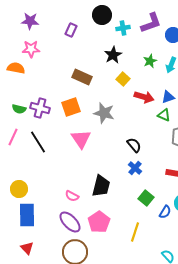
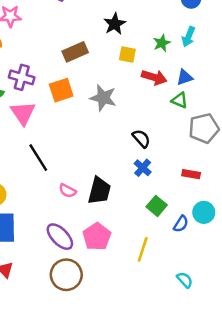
green star: (150, 61) -> (162, 43), moved
brown rectangle: (82, 77) -> (75, 52), turned -48
yellow square: (123, 79) -> (127, 54), turned -32
purple cross: (40, 108) -> (22, 77), moved
pink triangle: (81, 139) -> (23, 113), moved
black line: (38, 142) -> (38, 158), moved
pink semicircle: (72, 196) -> (68, 191), moved

